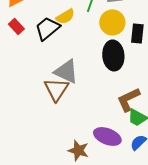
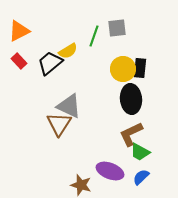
yellow circle: (112, 22) -> (123, 69), moved
black ellipse: (113, 55) -> (131, 99), moved

